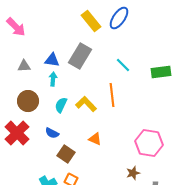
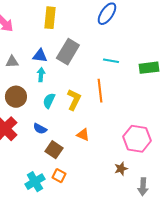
yellow rectangle: (91, 21) -> (50, 18), moved, turned 45
cyan line: (123, 65) -> (111, 61), turned -35
yellow L-shape: (86, 104) -> (74, 100), turned 70

